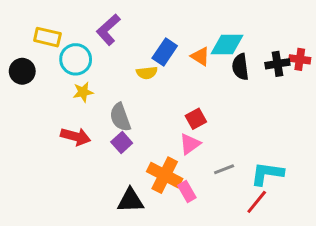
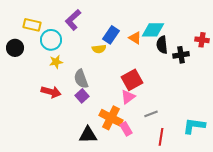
black cross: (277, 64) -> (181, 55), moved
red square: (196, 119) -> (132, 80), size x1.5
cyan L-shape: (267, 174) -> (194, 126), moved
red line: (257, 202) -> (161, 137), moved, turned -30

